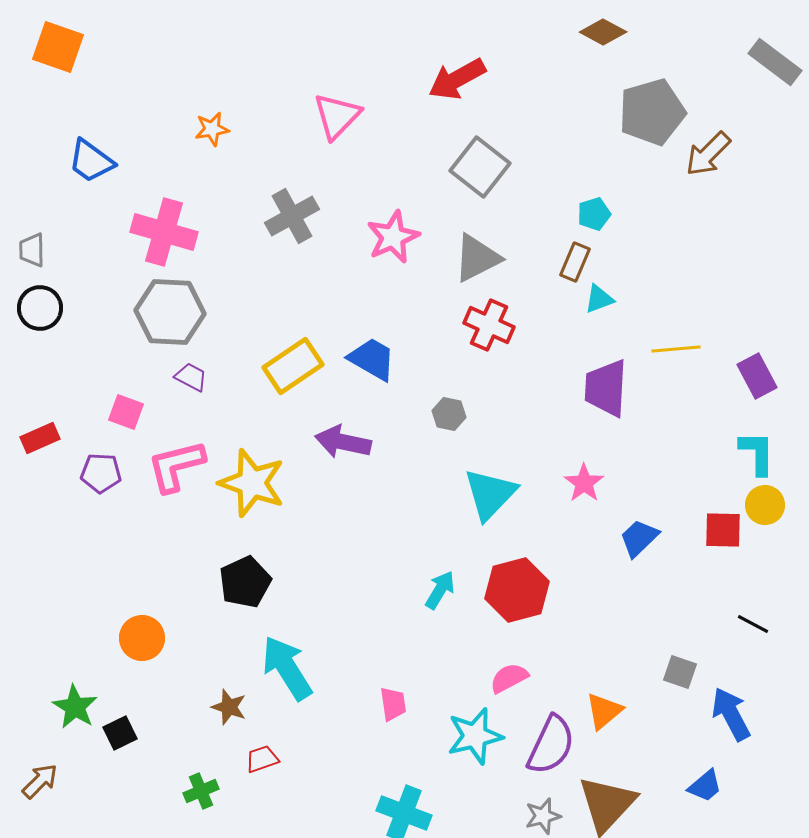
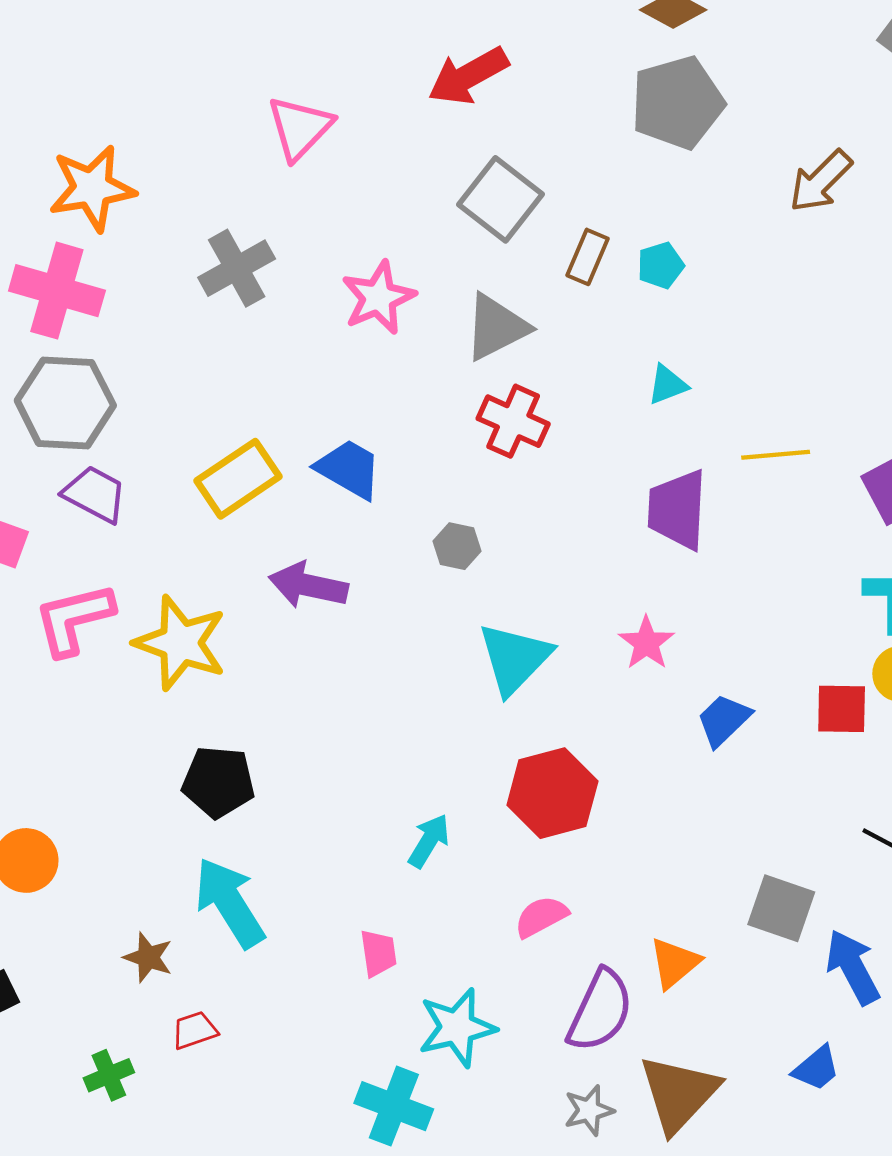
gray pentagon: (652, 112) -> (677, 103), moved
orange star: (212, 129) -> (92, 188), moved, size x1.8
brown rectangle: (575, 262) -> (588, 257), moved
purple trapezoid: (191, 377) -> (95, 494), size x1.4
black pentagon: (245, 582) -> (218, 782), moved, turned 30
cyan arrow: (440, 590) -> (429, 841), moved
gray square: (680, 672) -> (781, 908), size x1.4
cyan star: (475, 736) -> (457, 1028), moved

